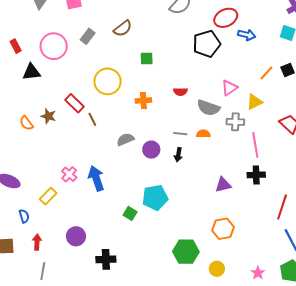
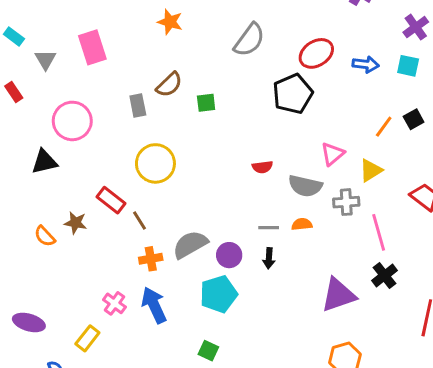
blue arrow: (247, 35) -> (366, 64), moved
gray rectangle: (88, 36) -> (138, 105), moved, turned -42
red rectangle: (16, 46) -> (14, 92), moved
green square: (147, 59) -> (206, 103), moved
orange cross: (143, 101) -> (151, 259), moved
gray semicircle: (125, 139) -> (190, 245), size x1.4
black cross: (256, 175) -> (384, 275), turned -30
purple triangle: (223, 185) -> (338, 295), size x1.5
cyan pentagon: (155, 198) -> (219, 294), moved

